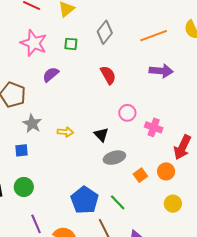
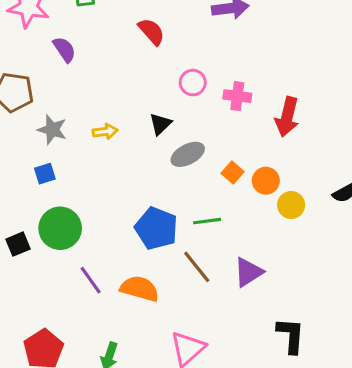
purple semicircle: (51, 75) -> (64, 49), turned 108
black triangle: (101, 135) -> (160, 124), turned 42
orange circle: (166, 171) -> (266, 181), moved
green circle: (24, 187) -> (60, 228), size x1.4
green line: (118, 202) -> (207, 221), turned -42

